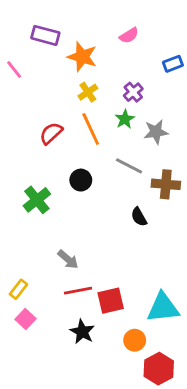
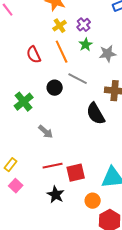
purple cross: (133, 92) -> (84, 25), moved
red semicircle: (51, 133) -> (34, 55), turned -72
gray line: (129, 166) -> (78, 79), moved
black semicircle: (139, 217) -> (96, 114), size x1.6
gray arrow: (68, 259) -> (46, 132), moved

